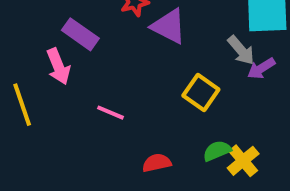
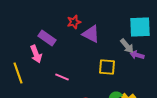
purple arrow: (261, 68) -> (137, 55), turned 48
yellow square: (201, 93) -> (107, 67), turned -30

